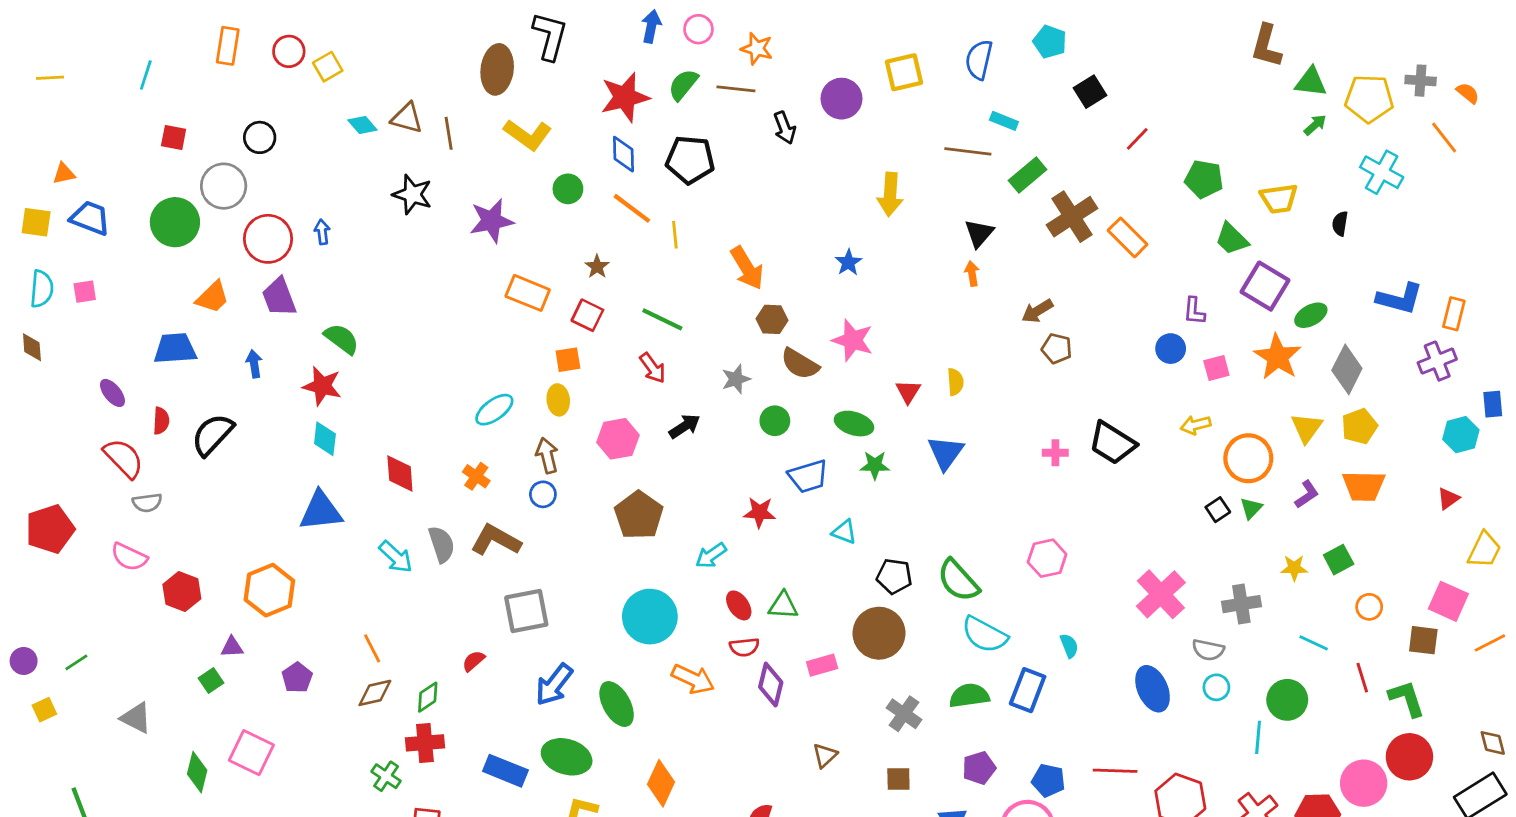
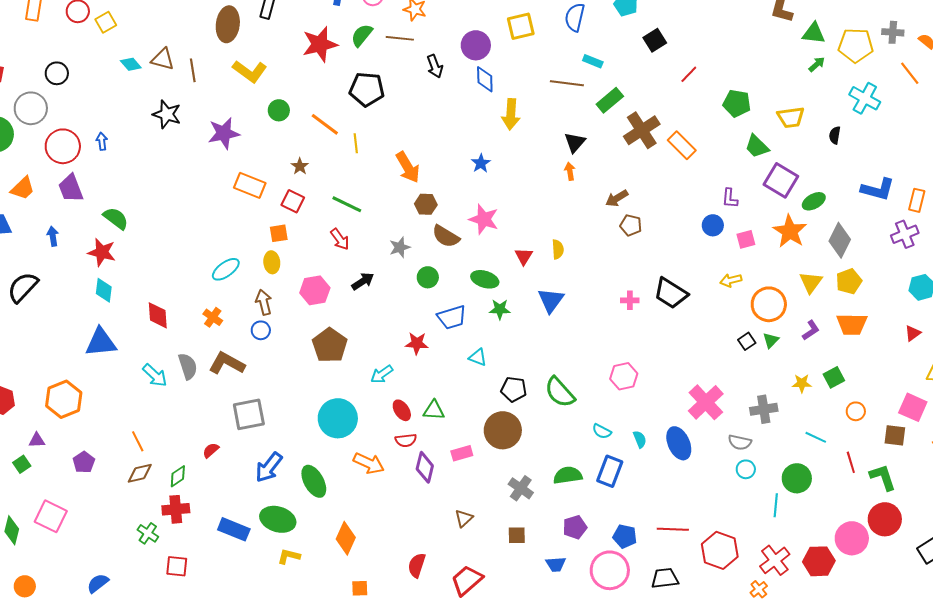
blue diamond: (623, 154) -> (485, 79), moved
cyan semicircle: (985, 635) -> (602, 431), moved, size x0.6
blue ellipse: (1153, 689) -> (679, 443), moved

